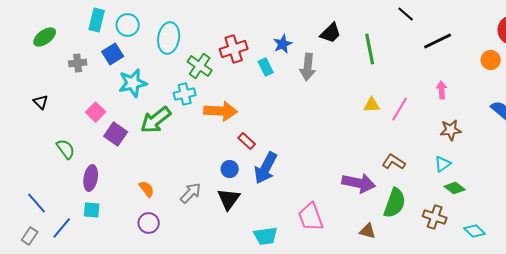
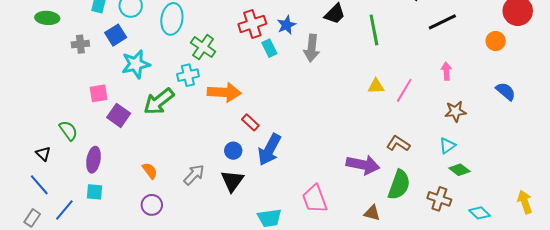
green ellipse: (45, 37) -> (47, 18), turned 40
red cross: (234, 49) -> (252, 24), moved
black triangle: (41, 102) -> (43, 154), moved
pink square: (96, 112) -> (99, 93), turned 36

